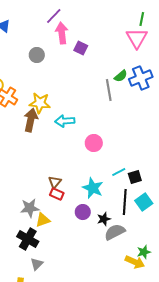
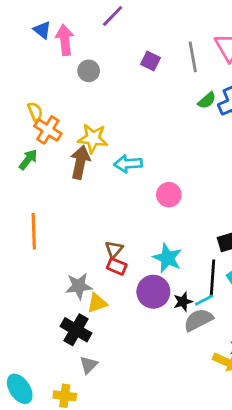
pink arrow: (62, 33) -> (65, 40), moved
gray line: (109, 90) -> (193, 57), moved
cyan line: (119, 172) -> (204, 300), moved
purple circle: (83, 212) -> (153, 292), size x1.5

